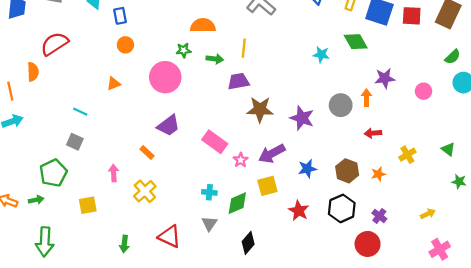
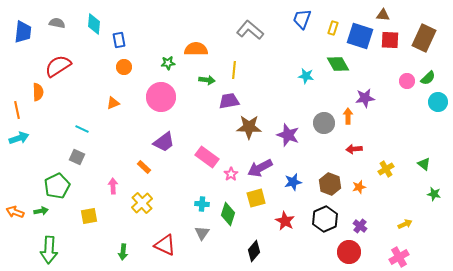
green star: (184, 50) -> (168, 63), moved
pink circle: (424, 91) -> (407, 81), moved
green diamond: (237, 203) -> (228, 214), turned -50
black diamond: (248, 243) -> (254, 251), moved
pink cross: (440, 249) -> (399, 257), moved

